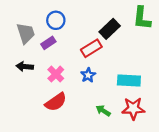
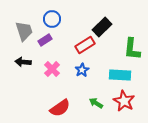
green L-shape: (142, 18) -> (132, 49), moved
red semicircle: (56, 102) -> (60, 108), moved
red star: (133, 108) -> (124, 101), turned 30

